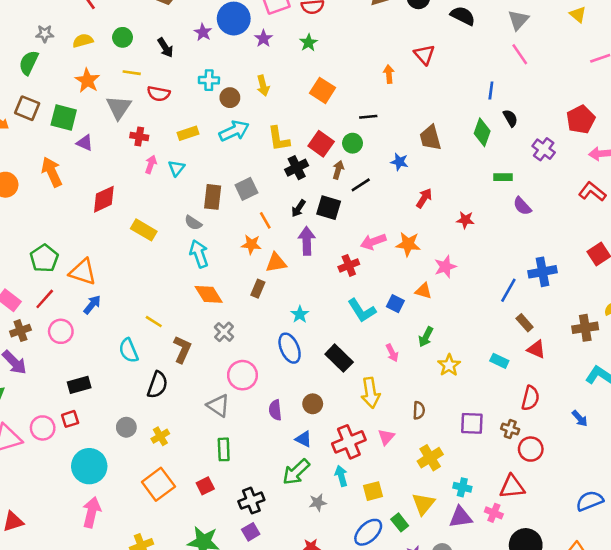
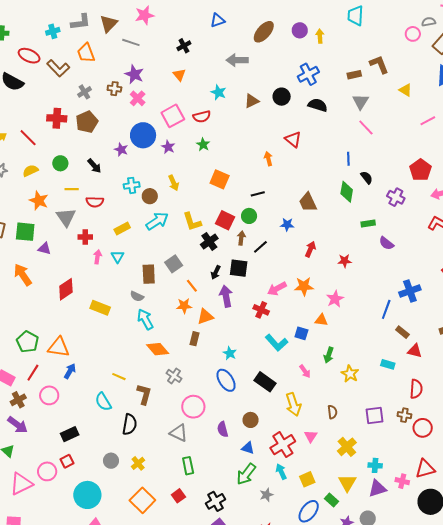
red cross: (349, 265) -> (261, 310), turned -35
red triangle: (512, 487) -> (425, 469), moved

